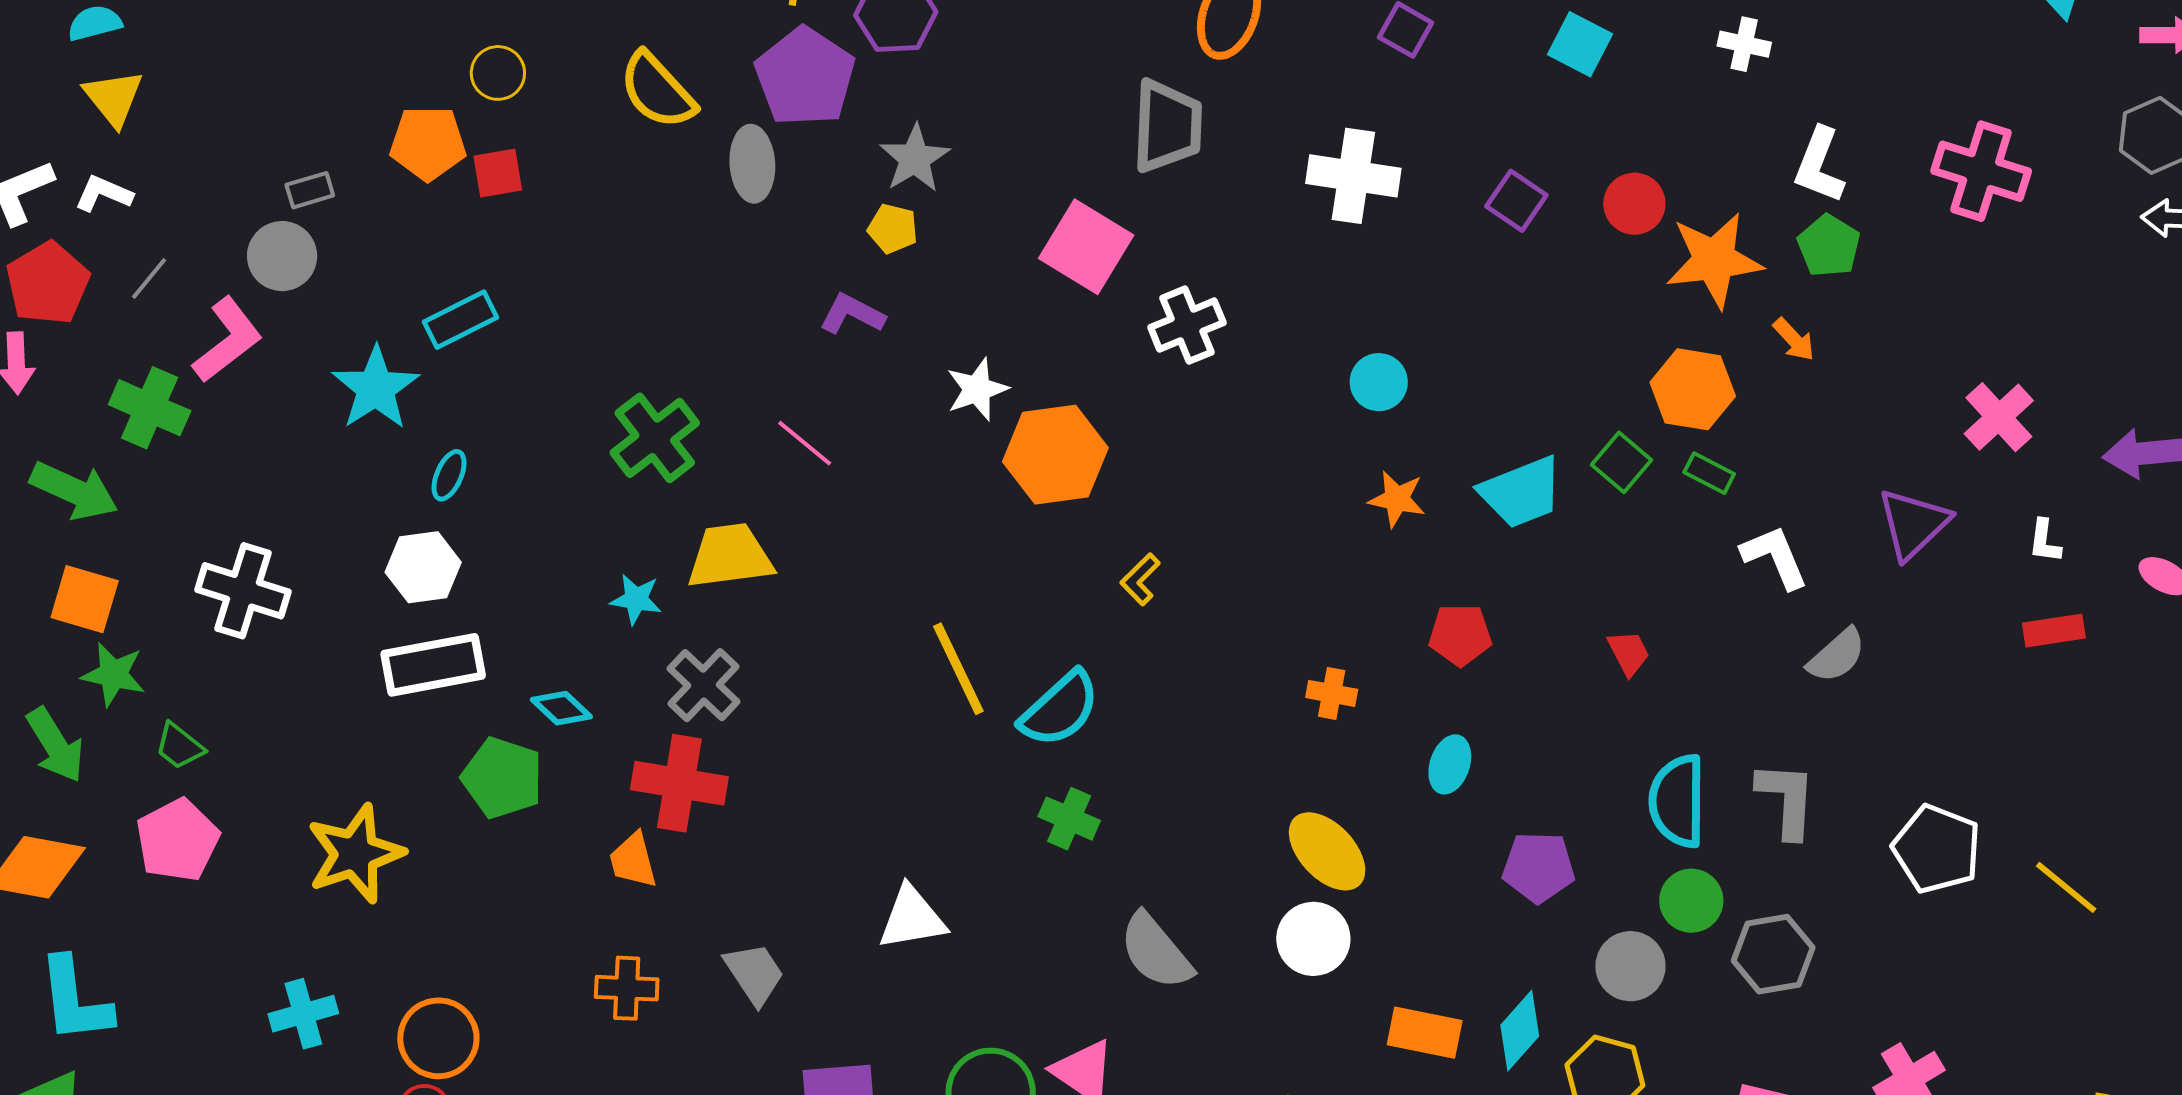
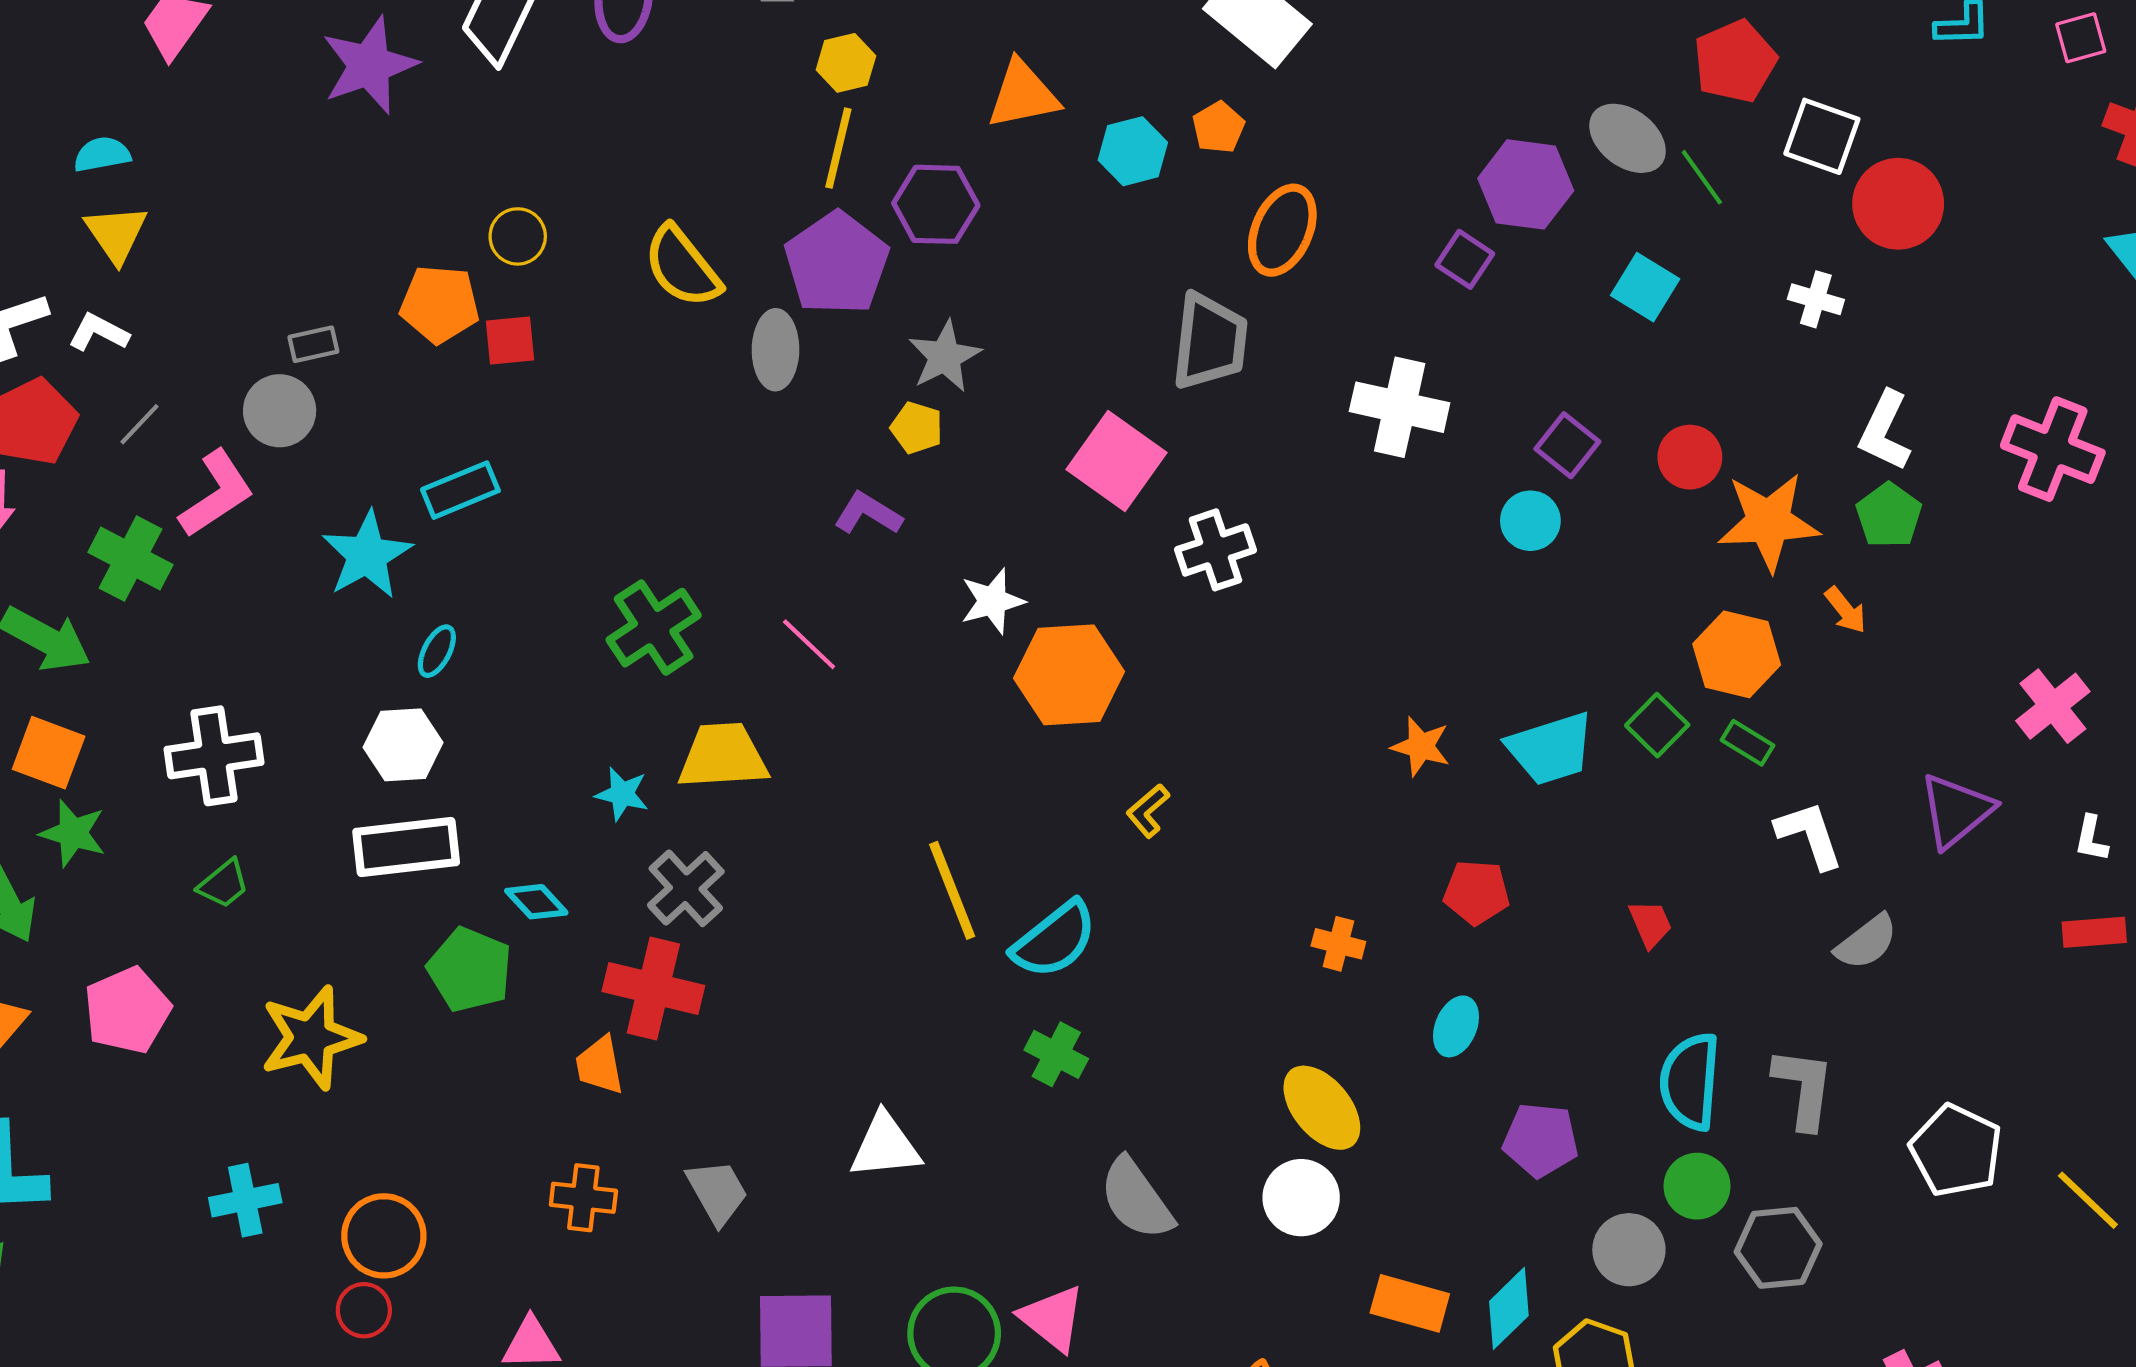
cyan circle: (1379, 382) -> (1530, 521), moved
white cross: (243, 591) -> (214, 756), turned -30
green trapezoid: (179, 746) -> (224, 884), moved, turned -82

